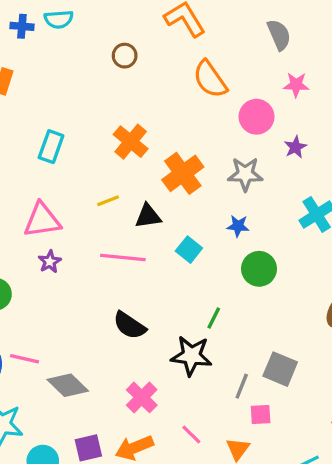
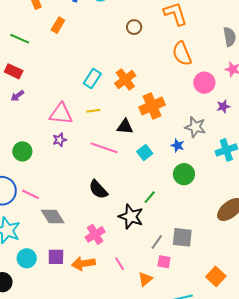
cyan rectangle: (51, 147) -> (92, 78), moved
gray star: (245, 174) -> (195, 127), moved
yellow line: (108, 201) -> (93, 111), moved
gray square: (280, 369) -> (182, 237), turned -30

